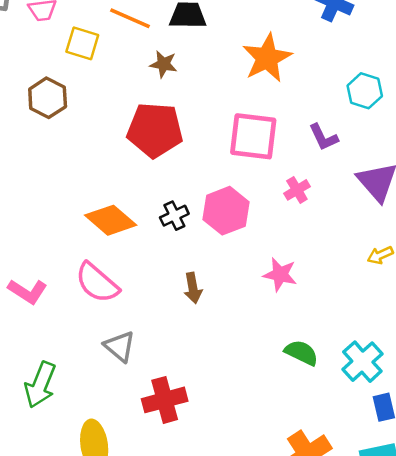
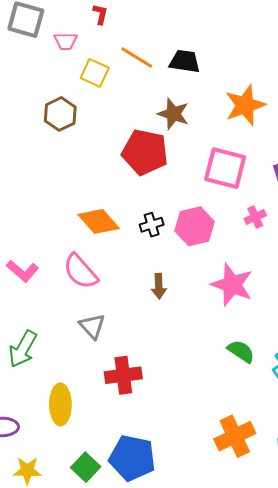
brown star: (164, 64) -> (173, 114), moved, size x1.4
pink star: (280, 274) -> (232, 285), size x1.5

